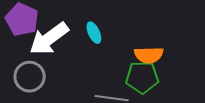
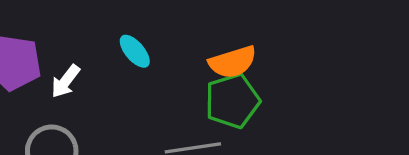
white arrow: (49, 39) -> (65, 81), size x0.5

